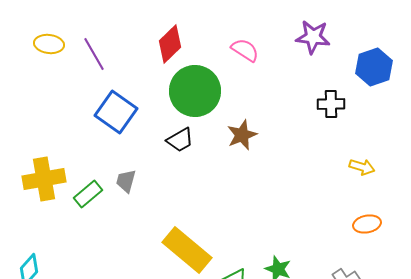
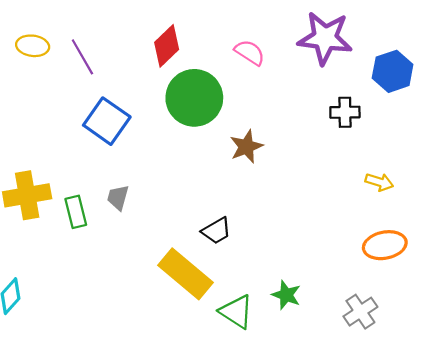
purple star: (313, 37) -> (325, 38), size x1.4
black trapezoid: (180, 140) -> (216, 231), moved
green rectangle: (88, 194) -> (76, 212), turned -64
orange ellipse: (367, 224) -> (385, 245), size x1.4

